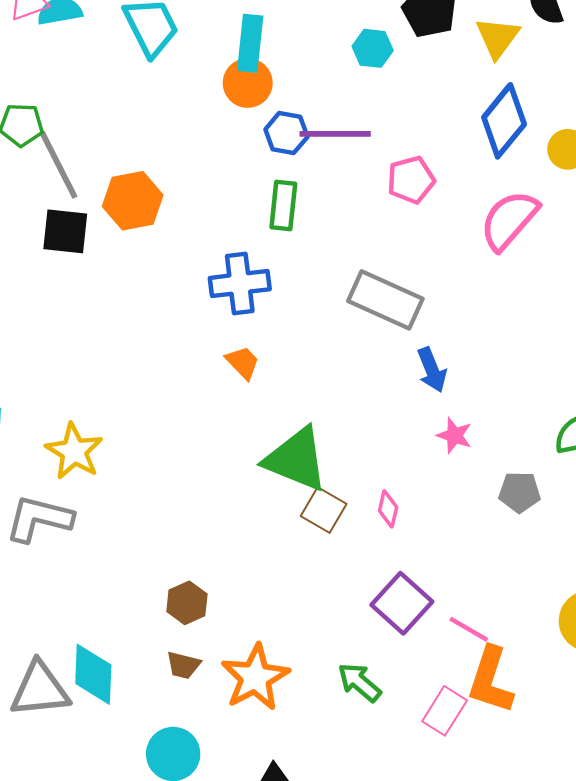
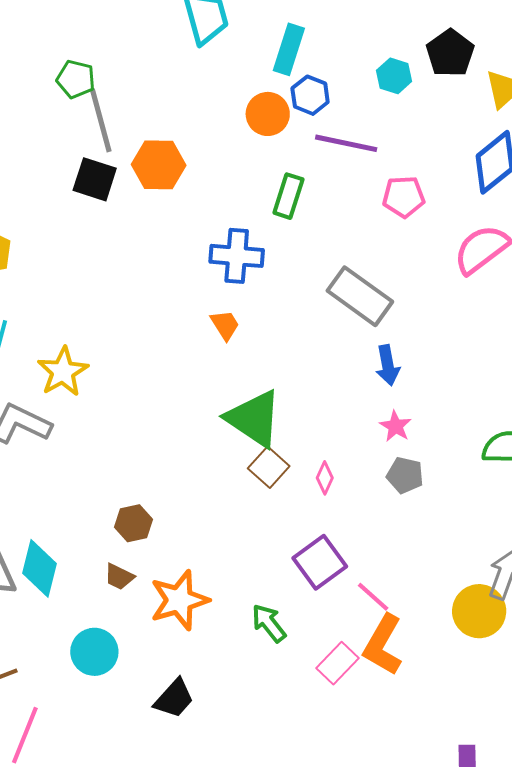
orange circle: (248, 83) -> (268, 114), moved
blue hexagon: (286, 133) -> (310, 95), moved
gray pentagon: (519, 492) -> (405, 475), moved

